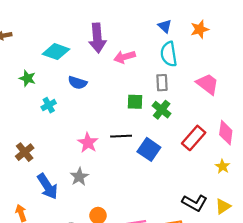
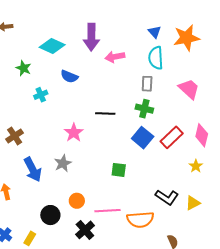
orange star: (200, 29) -> (186, 38), size x1.5
green square: (135, 102) -> (119, 170), moved
green cross: (162, 110) -> (144, 109), turned -30
black line: (121, 136) -> (105, 114), moved
blue square: (149, 149) -> (143, 138), moved

